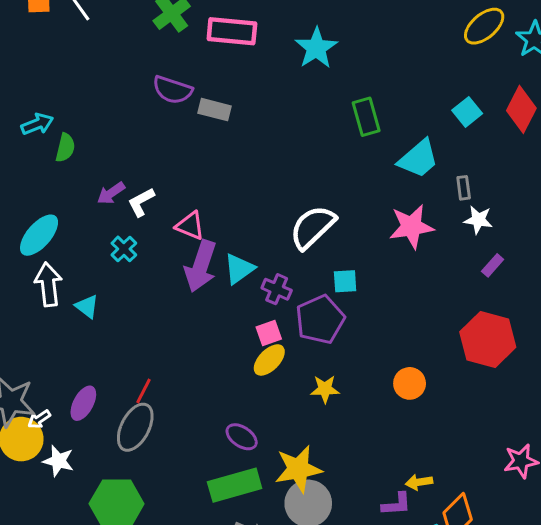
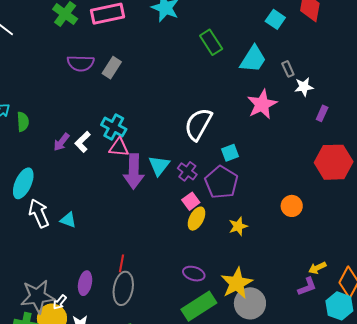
gray rectangle: (215, 110) -> (112, 68), turned -55
cyan cross: (124, 249) -> (114, 127), moved, size x1.4
purple cross: (277, 289) -> (187, 171), turned 30

